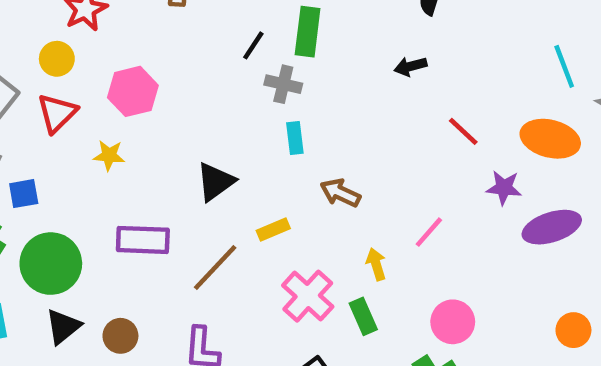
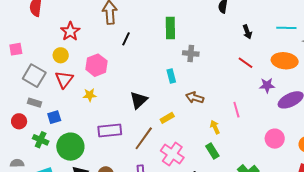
black line: (253, 45) -> (126, 39), moved
black arrow: (410, 66) -> (247, 32), moved, turned -88
cyan line: (564, 66) -> (286, 28), turned -60
gray cross: (283, 84) -> (191, 53), moved
pink line: (429, 232) -> (236, 110), turned -49
pink cross: (308, 296) -> (172, 154), moved
pink circle: (453, 322) -> (275, 139), moved

